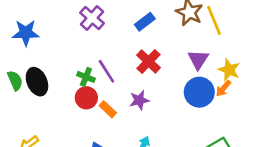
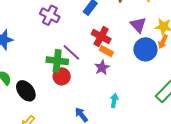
green cross: (86, 77) -> (57, 61), size x1.5
black ellipse: (37, 82) -> (26, 91), moved
orange rectangle: (108, 109) -> (106, 51), moved

